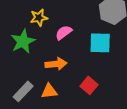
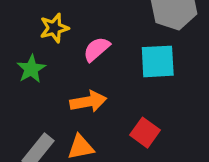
green star: (23, 41) -> (31, 69), size x0.7

